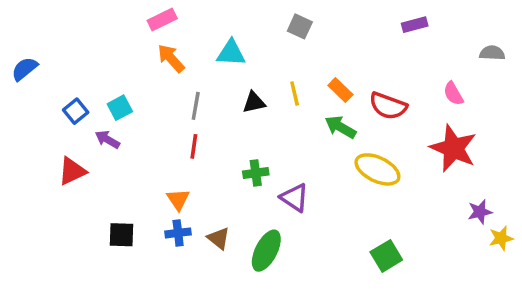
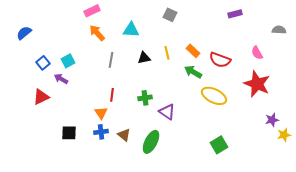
blue semicircle: (25, 69) -> (24, 33), moved
red line: (194, 146) -> (112, 95), moved

